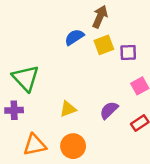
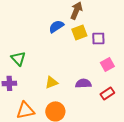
green triangle: (26, 78) -> (18, 58), size x0.7
purple semicircle: (109, 110) -> (83, 83), turned 42

